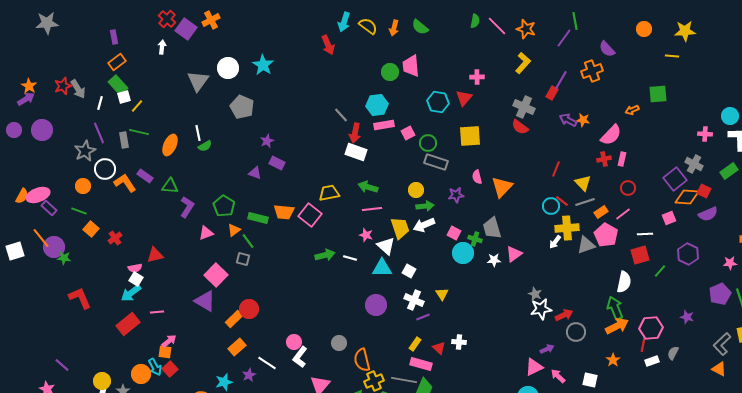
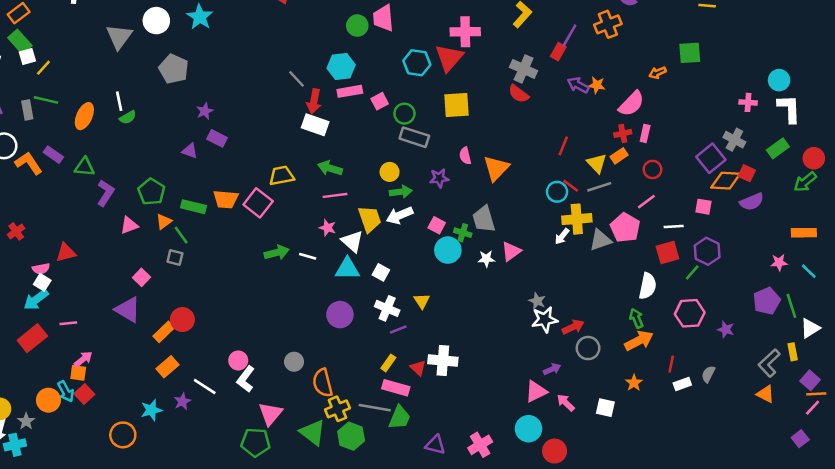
pink cross: (477, 77) -> (465, 32), size x1.6
red triangle: (464, 98) -> (449, 58), size x1.4
orange rectangle: (601, 212) -> (619, 156), moved
pink square: (669, 218) -> (703, 207), turned 32
purple hexagon: (688, 254) -> (707, 251), moved
pink square: (216, 275) -> (141, 277), size x0.6
green arrow: (615, 308) -> (636, 318), size x0.7
pink hexagon: (651, 328) -> (690, 313), moved
white cross: (459, 342) -> (443, 360), size x1.6

